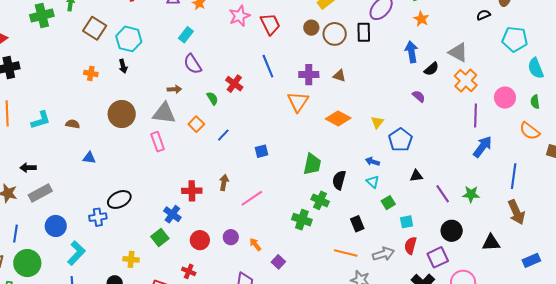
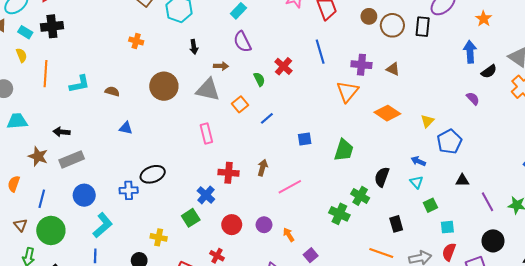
black arrow: (123, 66) -> (194, 47), moved
pink rectangle: (158, 142) -> (206, 134), moved
green trapezoid: (312, 164) -> (344, 150), moved

